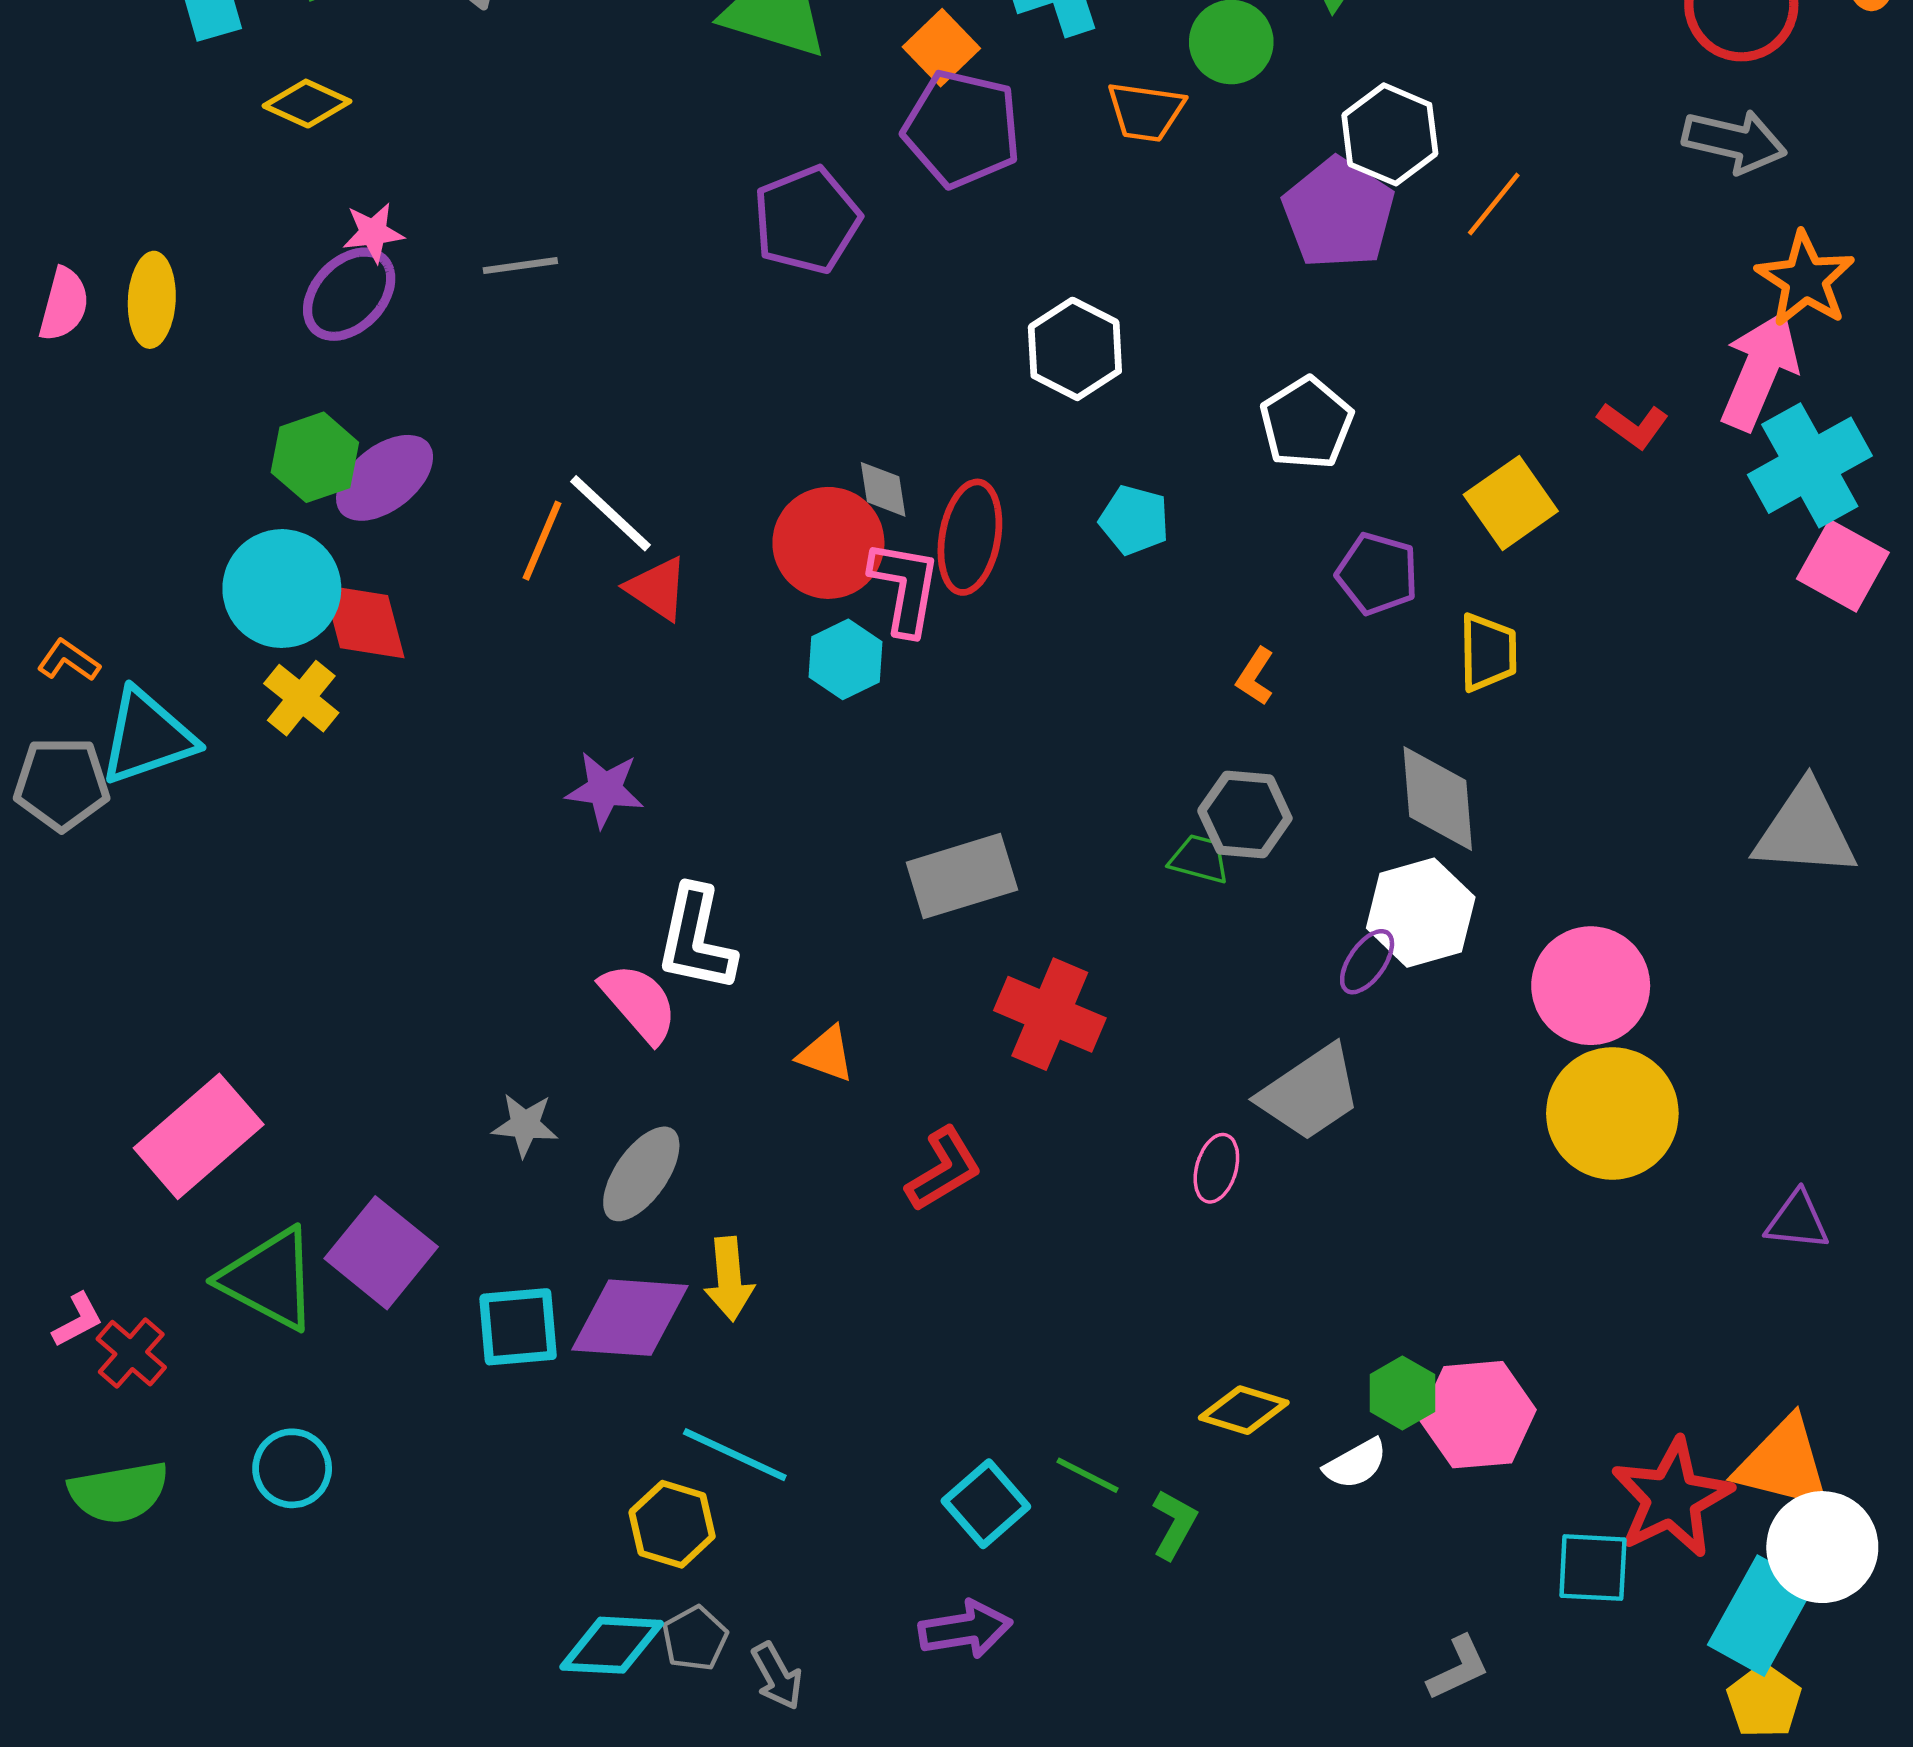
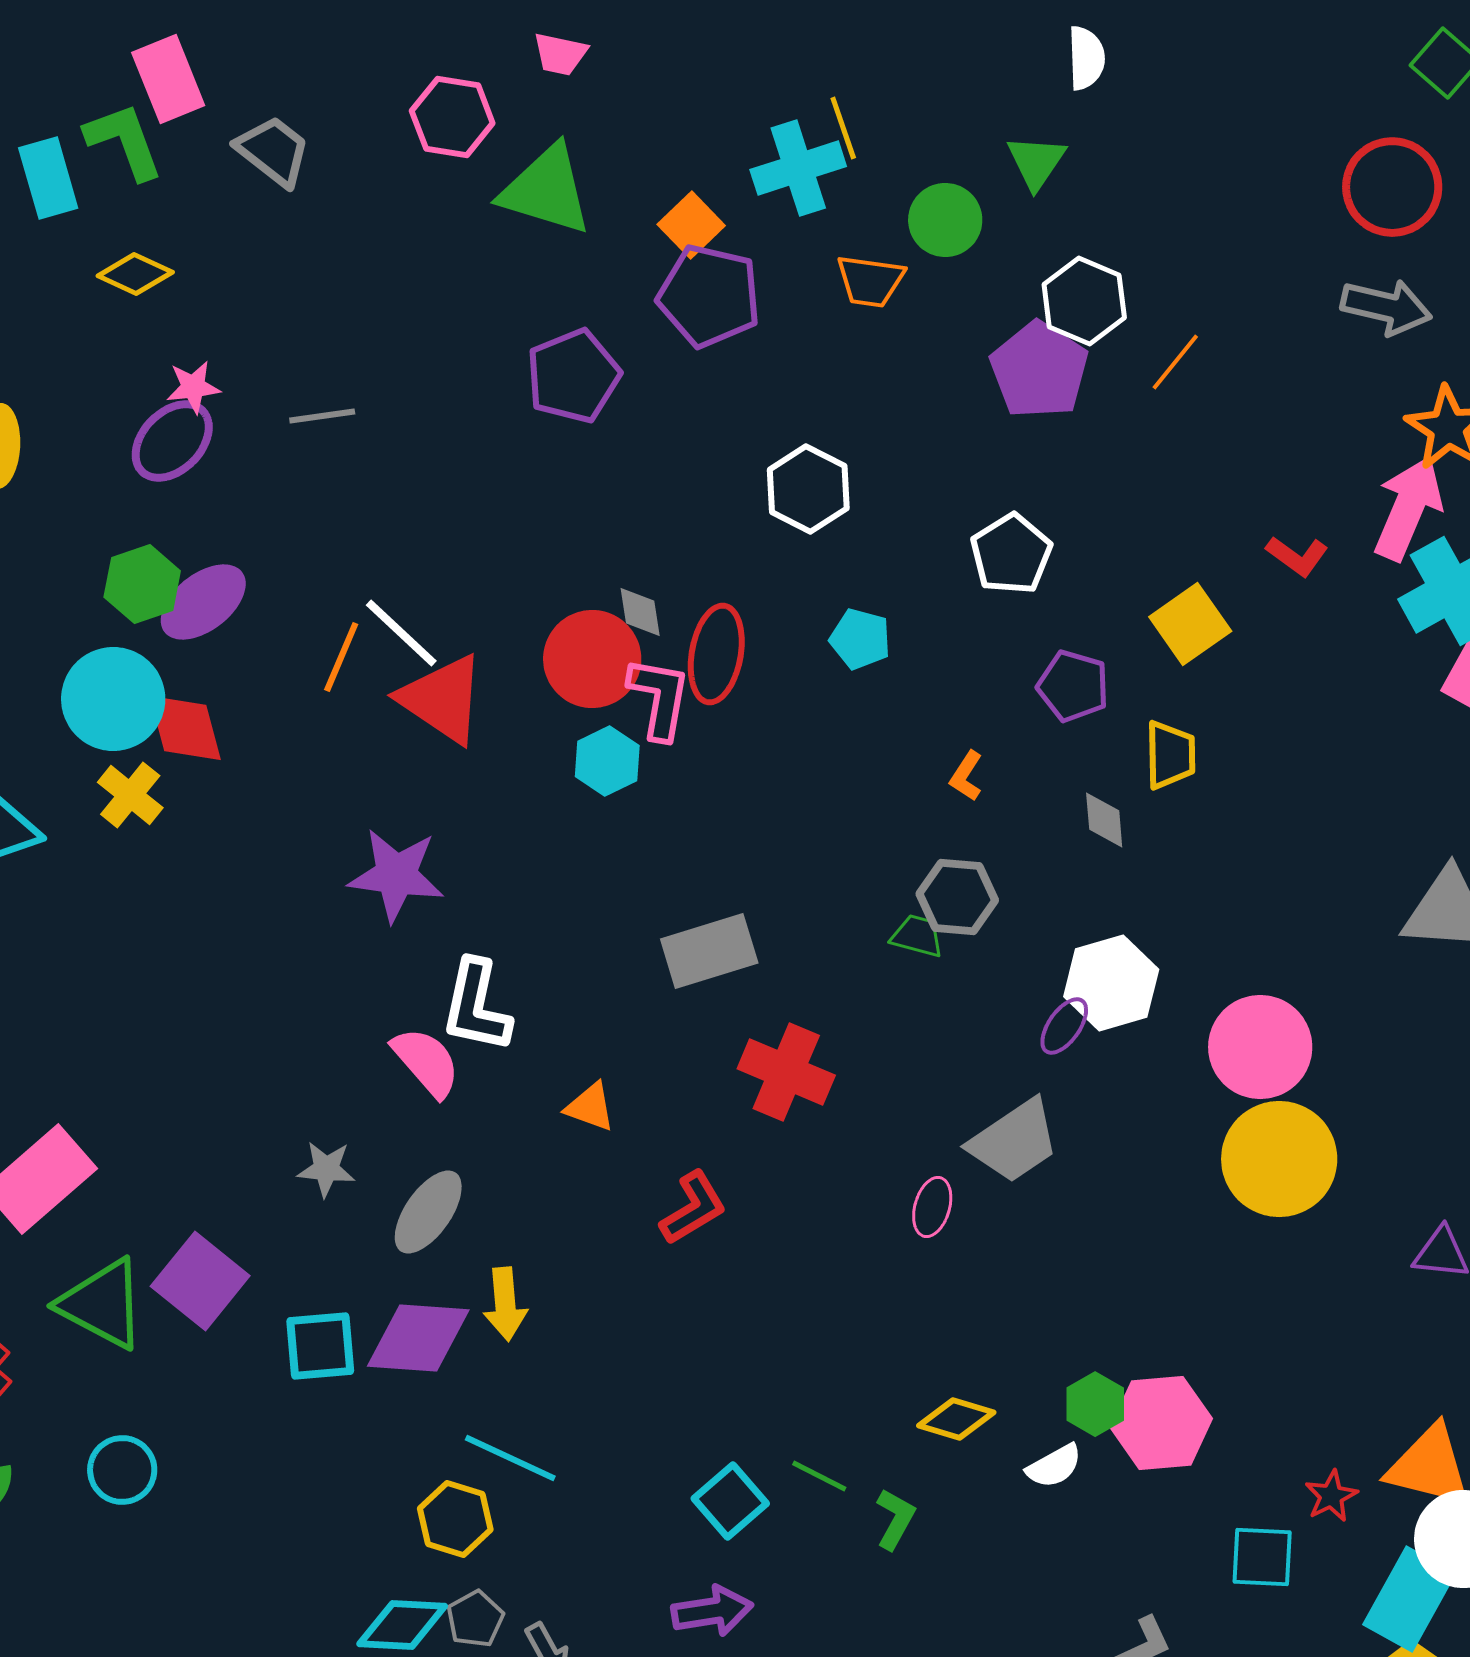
red triangle: (657, 589) -> (442, 699), size x1.6
purple star: (605, 789) -> (396, 875), size x1.4
gray diamond: (1438, 799) -> (1104, 820), moved, size x0.6
red star: (1672, 1498) -> (1331, 1496), size x0.5

